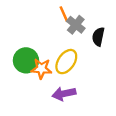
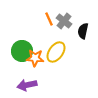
orange line: (64, 14) -> (49, 19), moved
purple arrow: (64, 94) -> (27, 85), moved

